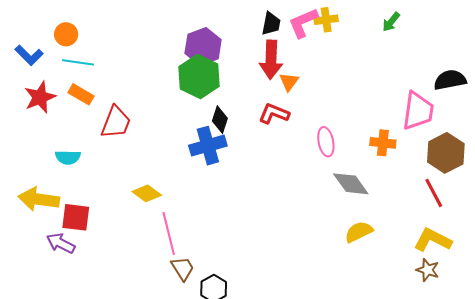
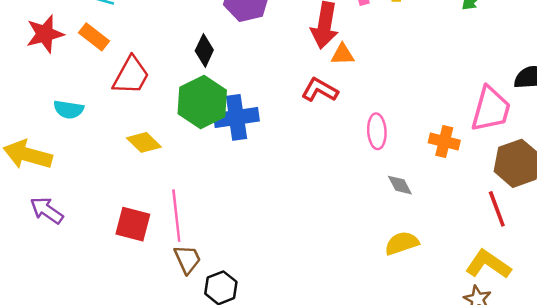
green hexagon: (199, 77) -> (202, 102), moved
orange triangle: (289, 82) -> (343, 54), turned 45
black diamond: (220, 120) -> (204, 50), moved
gray diamond: (351, 184) -> (400, 185), size x0.6
yellow diamond: (147, 193) -> (144, 142), moved
red square: (76, 217) -> (133, 224), moved

